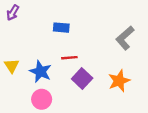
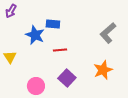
blue star: (40, 72) -> (35, 35), moved
purple square: (82, 78) -> (67, 78), moved

